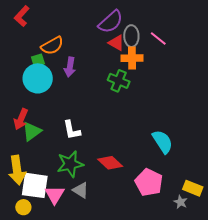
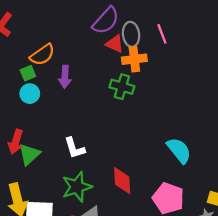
pink line: (158, 39) -> (162, 34), turned 36
cyan circle: (38, 78) -> (30, 94), size x0.6
red diamond: (110, 163) -> (122, 181), turned 50

